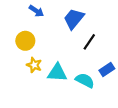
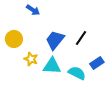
blue trapezoid: (74, 19) -> (55, 40), moved
yellow circle: (25, 41) -> (14, 39), moved

